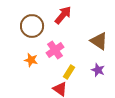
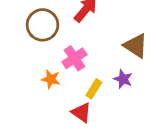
orange star: (31, 60) -> (51, 79), moved
purple star: (98, 70) -> (123, 79), moved

